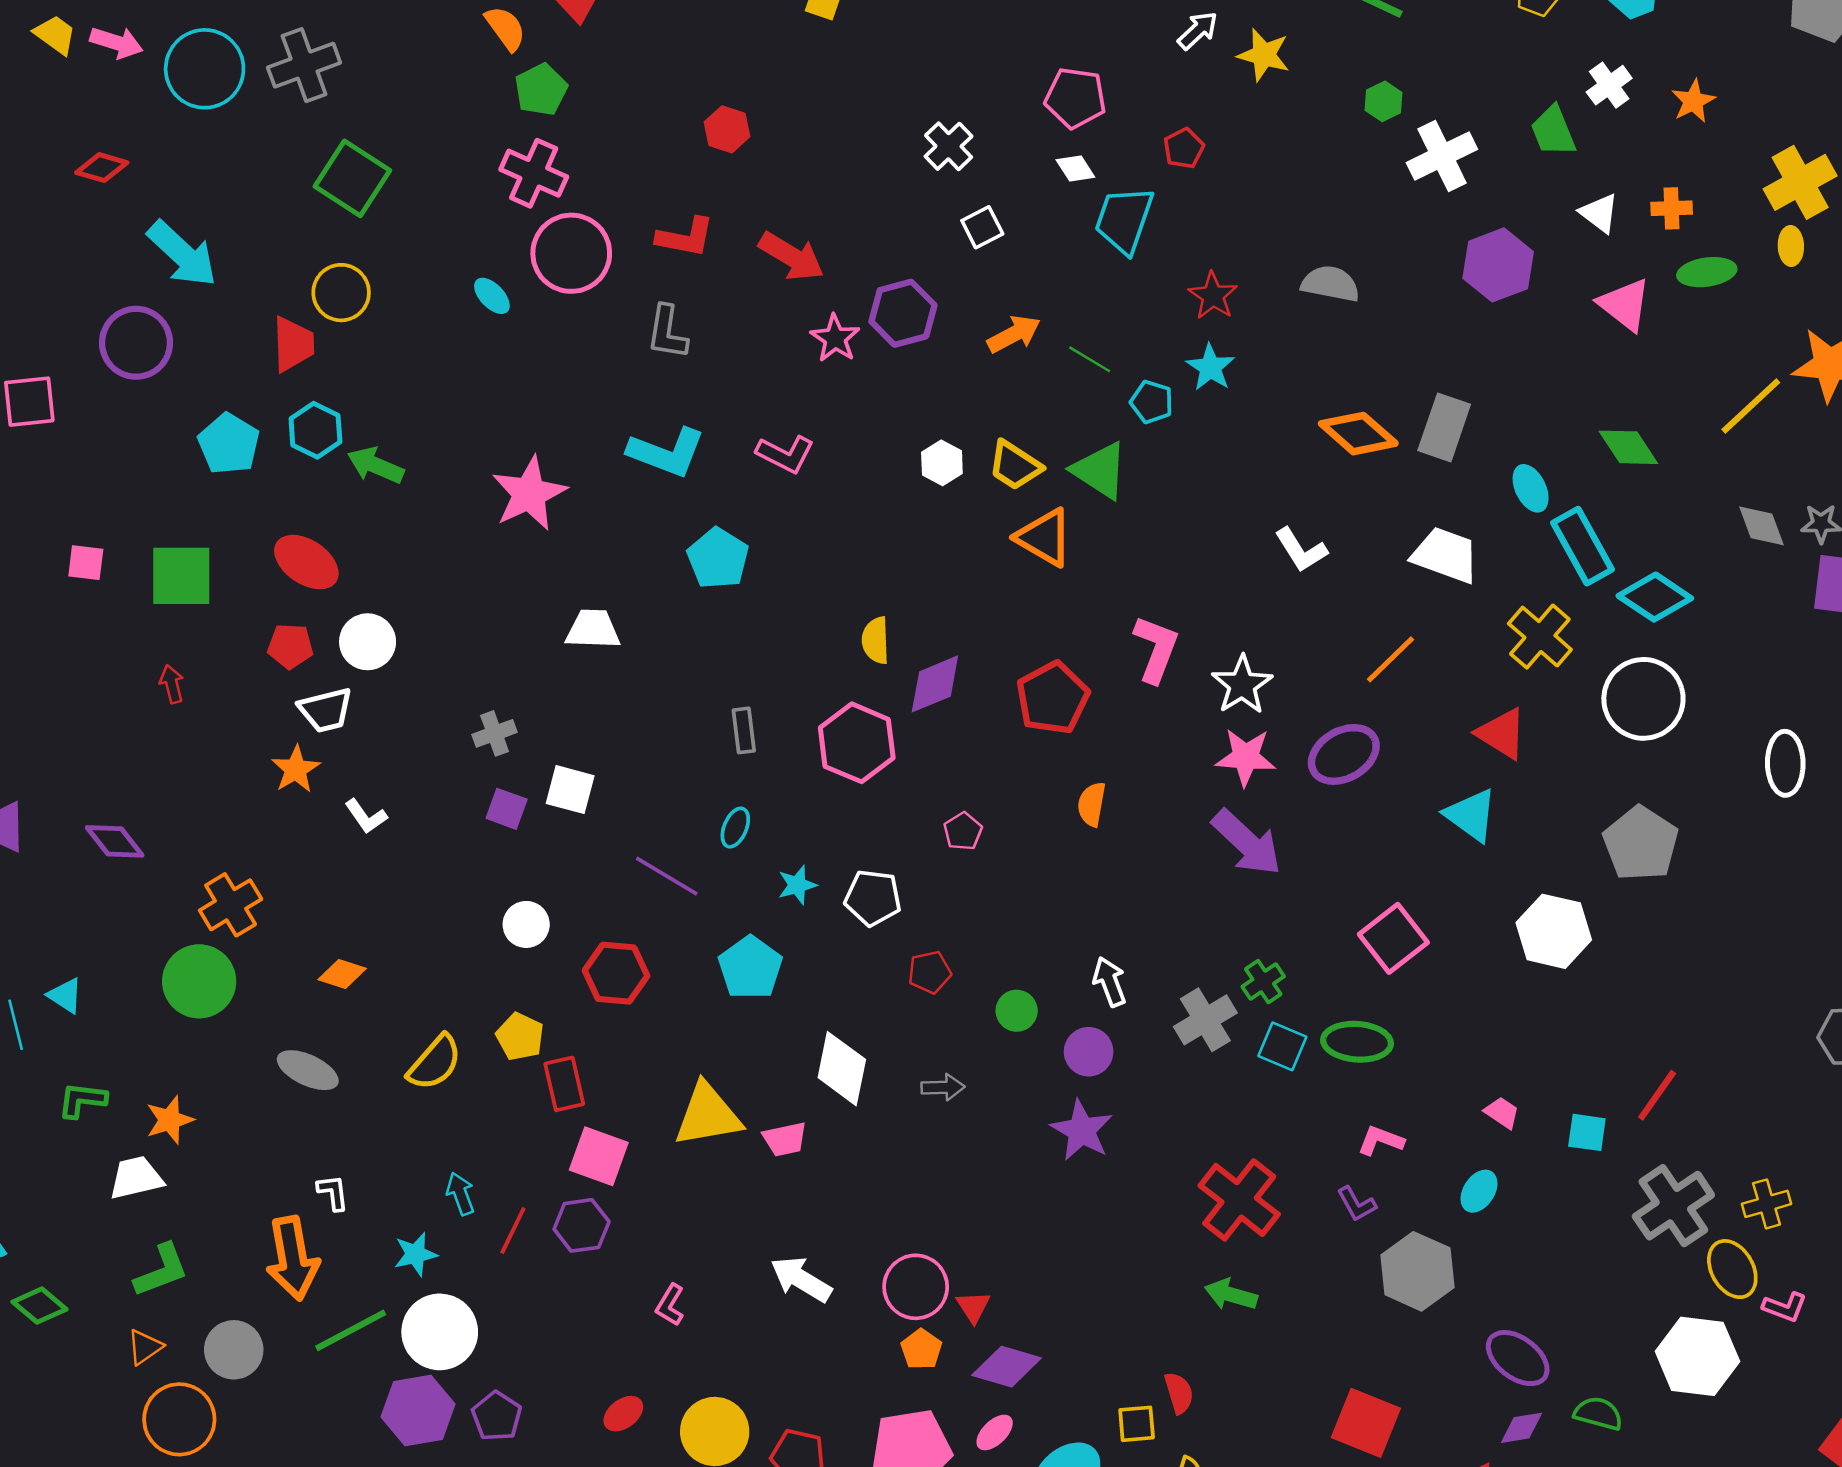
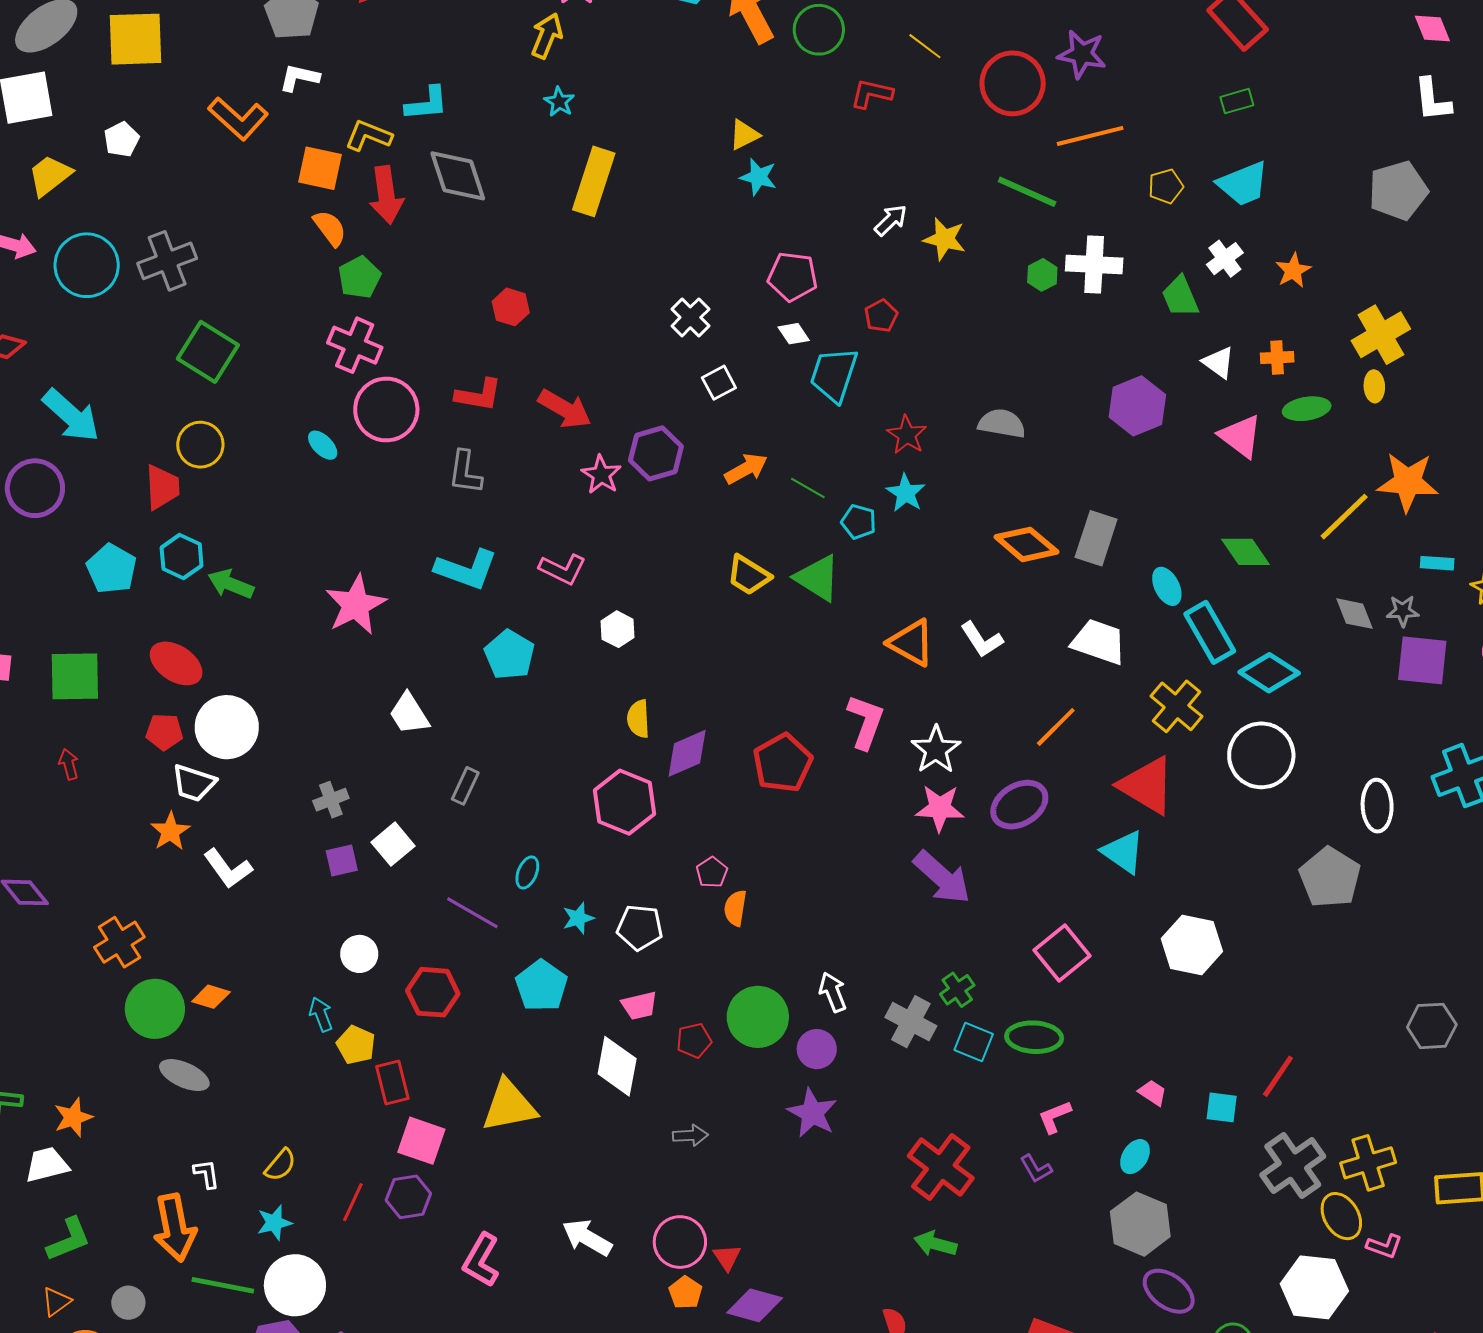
white cross: (1442, 156) -> (1094, 265), moved, turned 30
white hexagon: (942, 463) -> (618, 629), moved
orange triangle: (1044, 537) -> (911, 643), moved
white trapezoid: (593, 629) -> (409, 714), turned -123
white circle: (368, 642) -> (227, 727), size x1.4
white trapezoid: (326, 710) -> (194, 783), turned 33
gray rectangle: (744, 730) -> (465, 786), moved, turned 33
red triangle: (1502, 734) -> (1147, 785), size x1.4
white square: (570, 790) -> (393, 844), turned 36
orange semicircle: (1092, 804) -> (735, 908), moved
purple square: (507, 809) -> (342, 860), turned -32
white L-shape: (366, 816) -> (228, 869), size x1.4
gray pentagon: (1641, 844) -> (1330, 877), moved
red pentagon: (930, 972) -> (694, 1040), moved
green circle: (199, 981) -> (155, 1009), moved
green circle: (1017, 1011) -> (758, 1017), size x1.8
gray cross: (1205, 1020) -> (911, 1022), turned -30
yellow semicircle: (435, 1063) -> (280, 1165), moved, size x0.7
gray arrow: (943, 1087) -> (690, 1135), moved
pink trapezoid: (785, 1139) -> (639, 1006), moved
pink L-shape: (1381, 1140) -> (1055, 1117), turned -42
cyan arrow: (460, 1194) -> (321, 1014), moved
yellow cross: (1767, 1204) -> (1368, 1163), size x1.4
gray hexagon: (1417, 1271) -> (1140, 1224), moved
pink L-shape: (670, 1305) -> (481, 1260), size x1.6
green line: (351, 1330) -> (223, 1285), turned 40
gray circle: (234, 1350) -> (128, 1303), size x0.7

